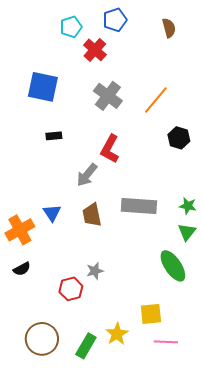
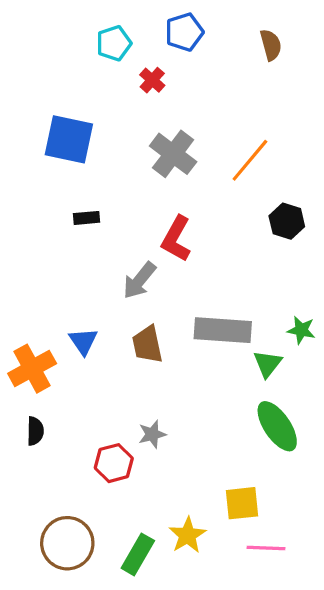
red cross: (95, 50) -> (152, 80), size x0.7
green triangle: (187, 232) -> (268, 364), moved
black semicircle: (22, 269) -> (35, 431), turned -60

